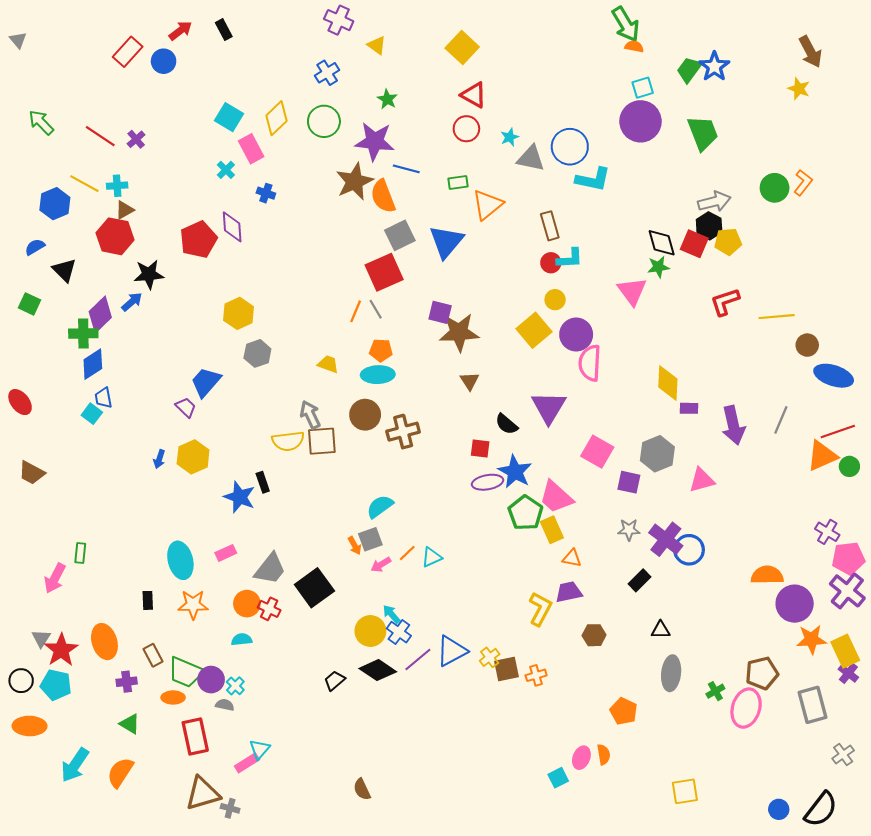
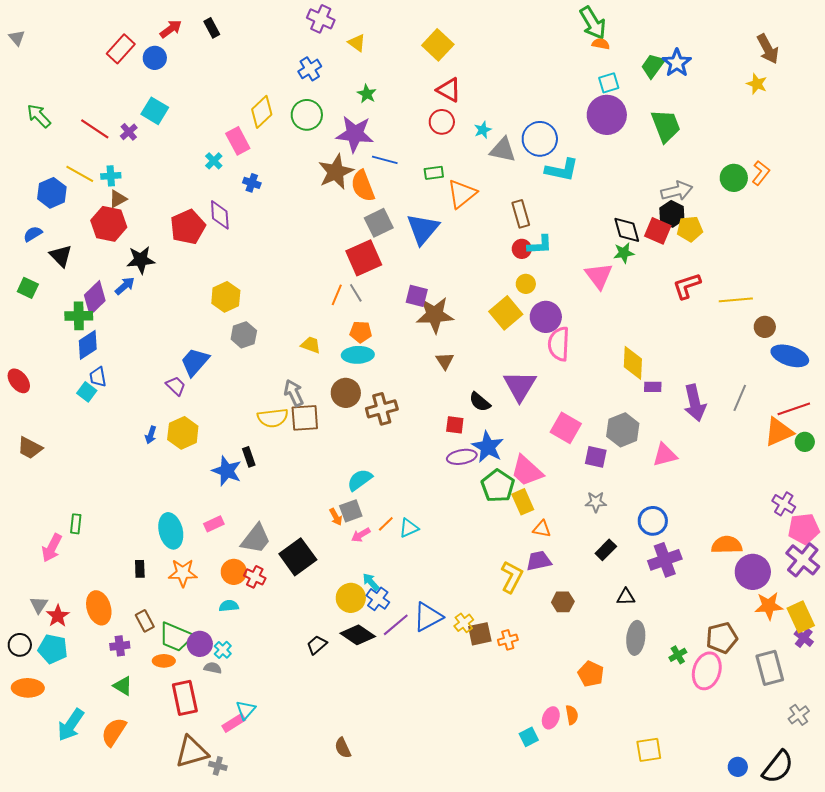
cyan square: (229, 117) -> (155, 111), moved
purple cross: (666, 539) -> (665, 560), moved, turned 32
red star: (61, 650) -> (58, 616), size x0.7

